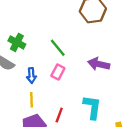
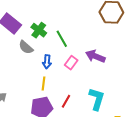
green line: (58, 48) -> (62, 39), moved
purple arrow: (99, 64) -> (95, 56), moved

